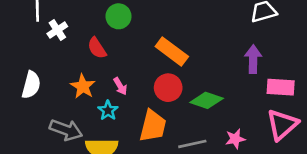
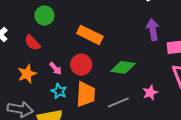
orange star: (83, 86) -> (27, 74), turned 30
red circle: (168, 88) -> (81, 65), moved
cyan star: (108, 110) -> (59, 91), moved

